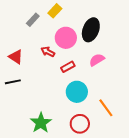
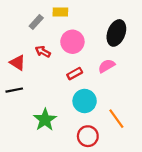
yellow rectangle: (55, 11) -> (60, 12), turned 48
black ellipse: (91, 30) -> (116, 33), moved
red arrow: (48, 52) -> (43, 52), moved
green star: (41, 123) -> (45, 120), moved

